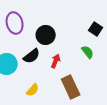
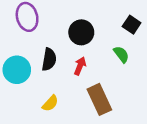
black circle: (46, 35) -> (81, 32), moved
black semicircle: (32, 56) -> (49, 59), turned -42

